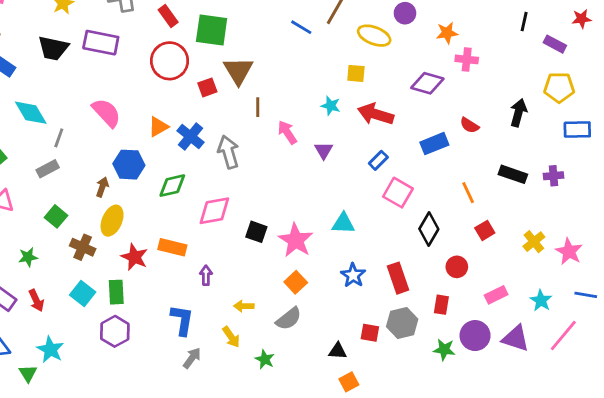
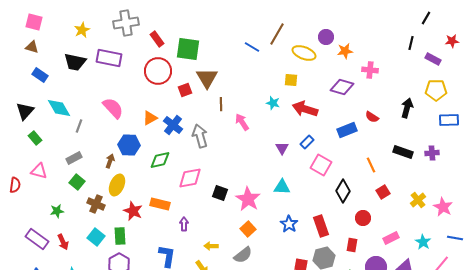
orange star: (447, 33) -> (345, 51), moved
purple triangle: (324, 151) -> (282, 148), moved
gray rectangle: (48, 169) -> (74, 158), moved

